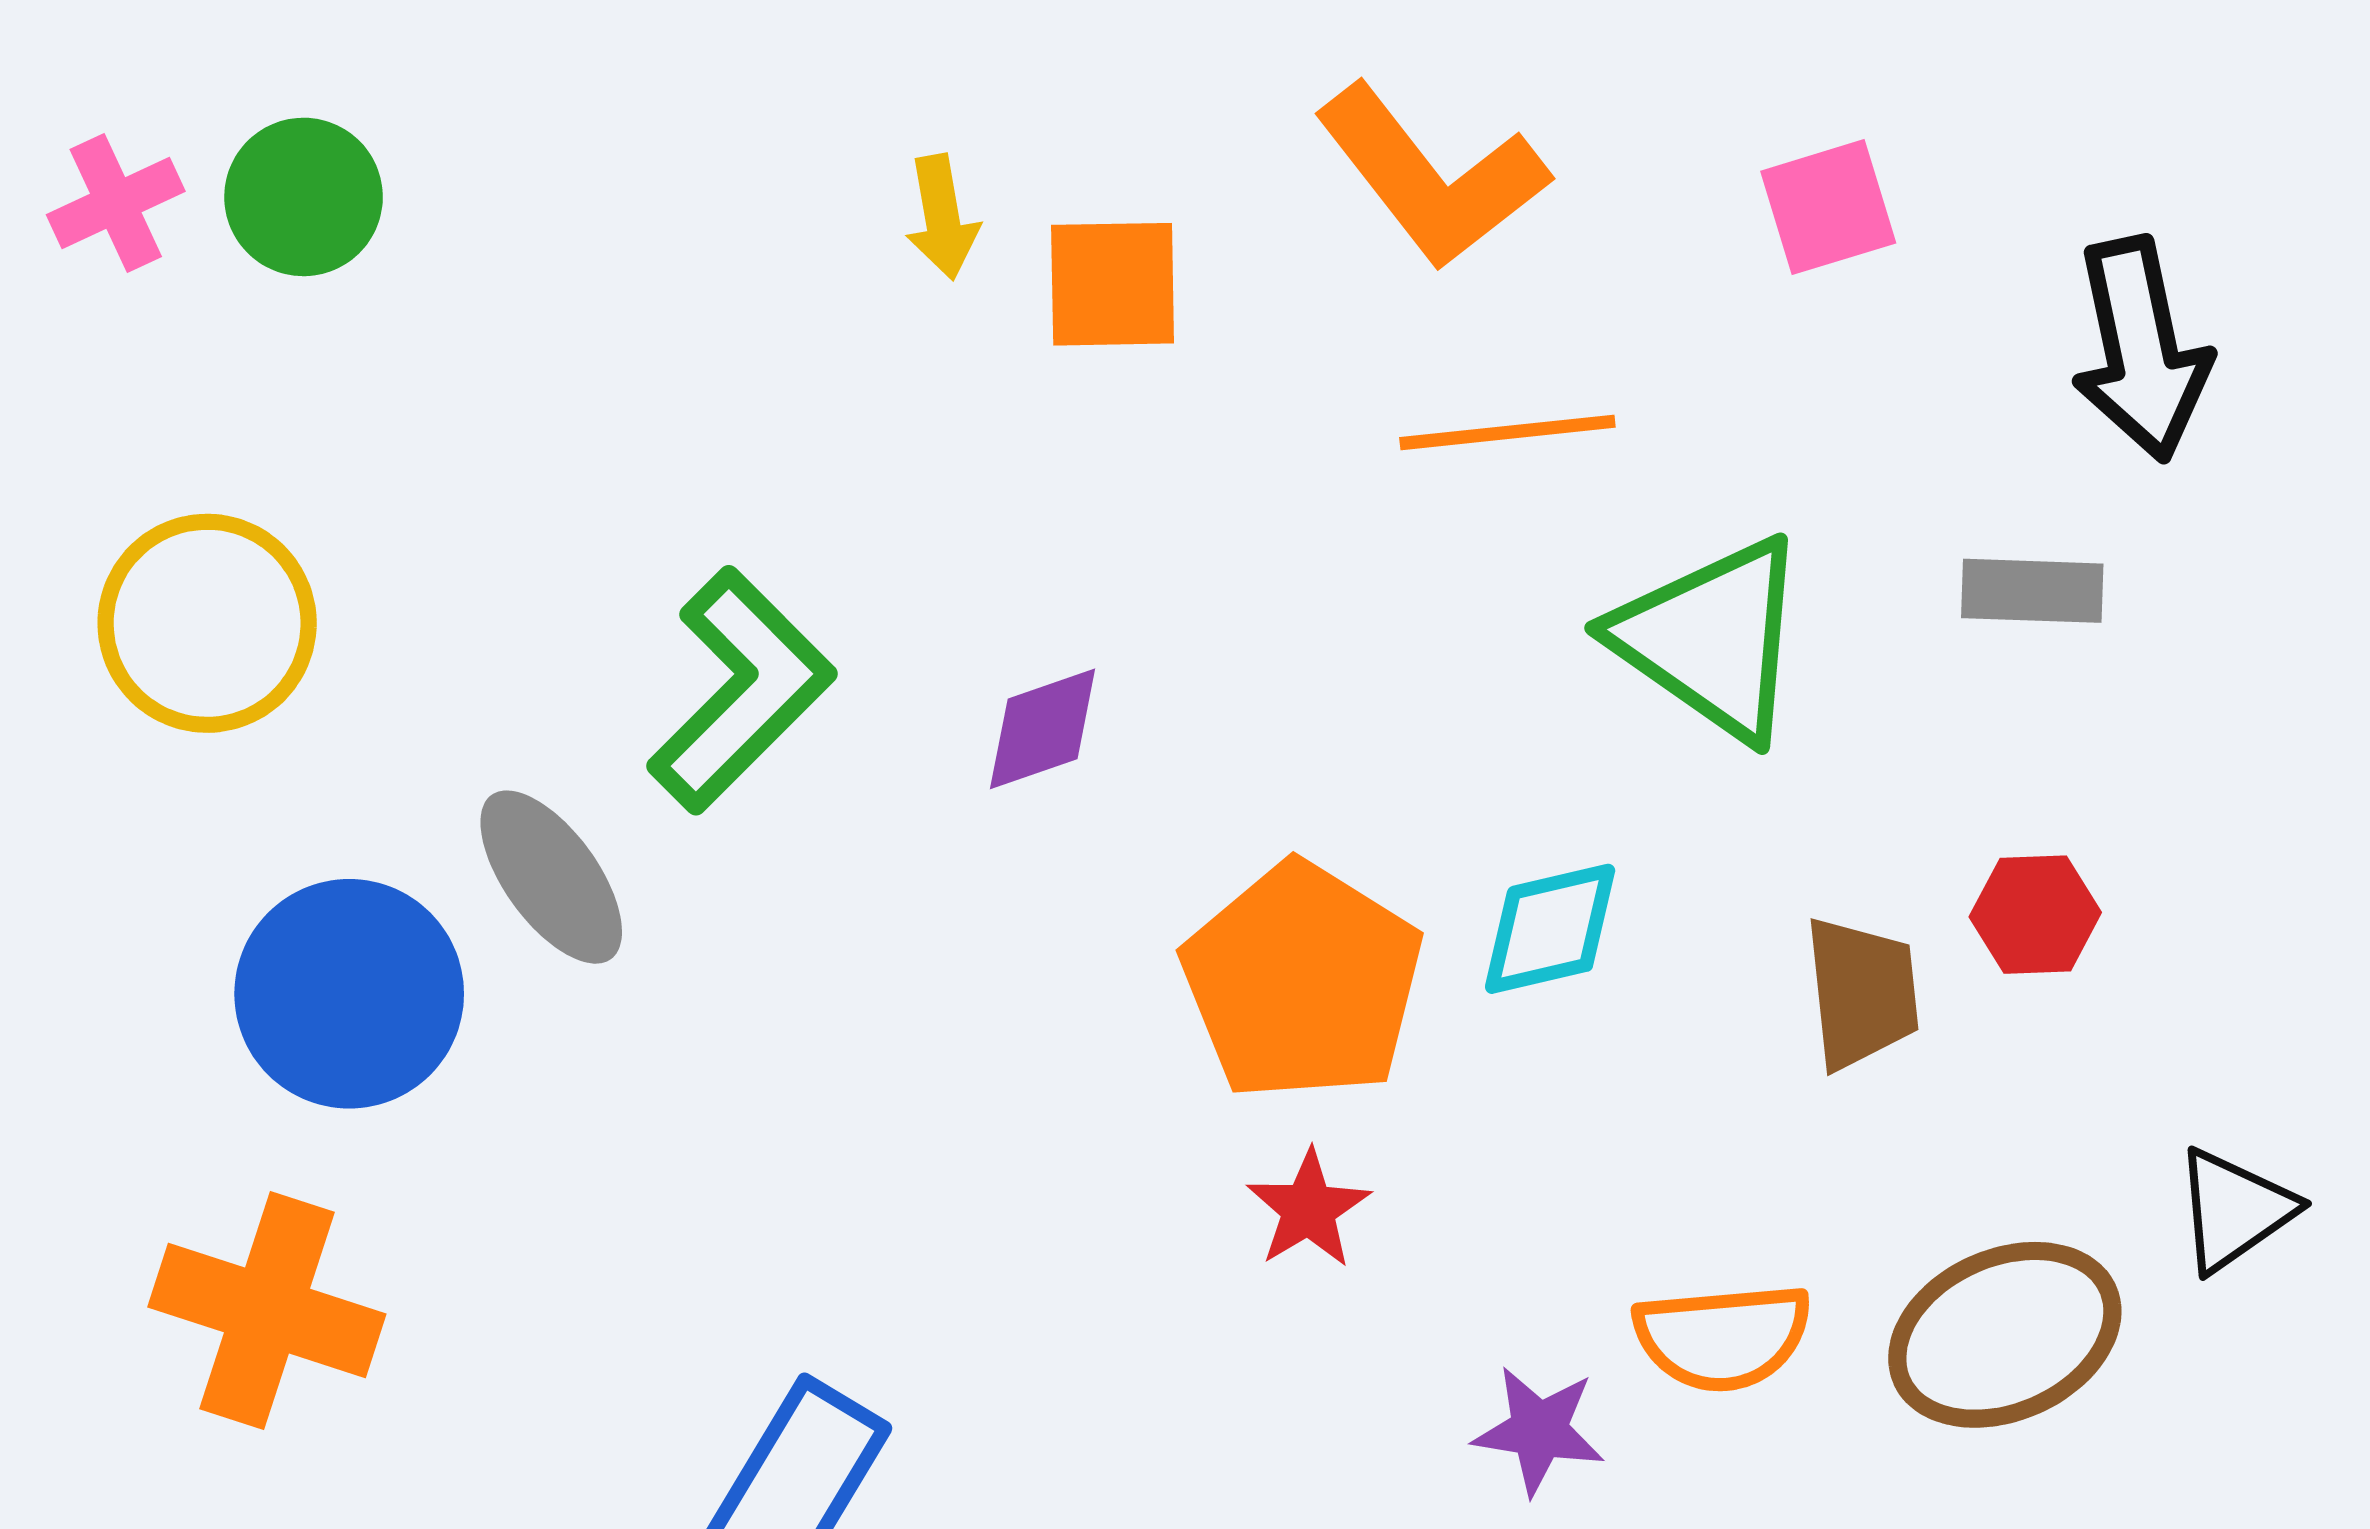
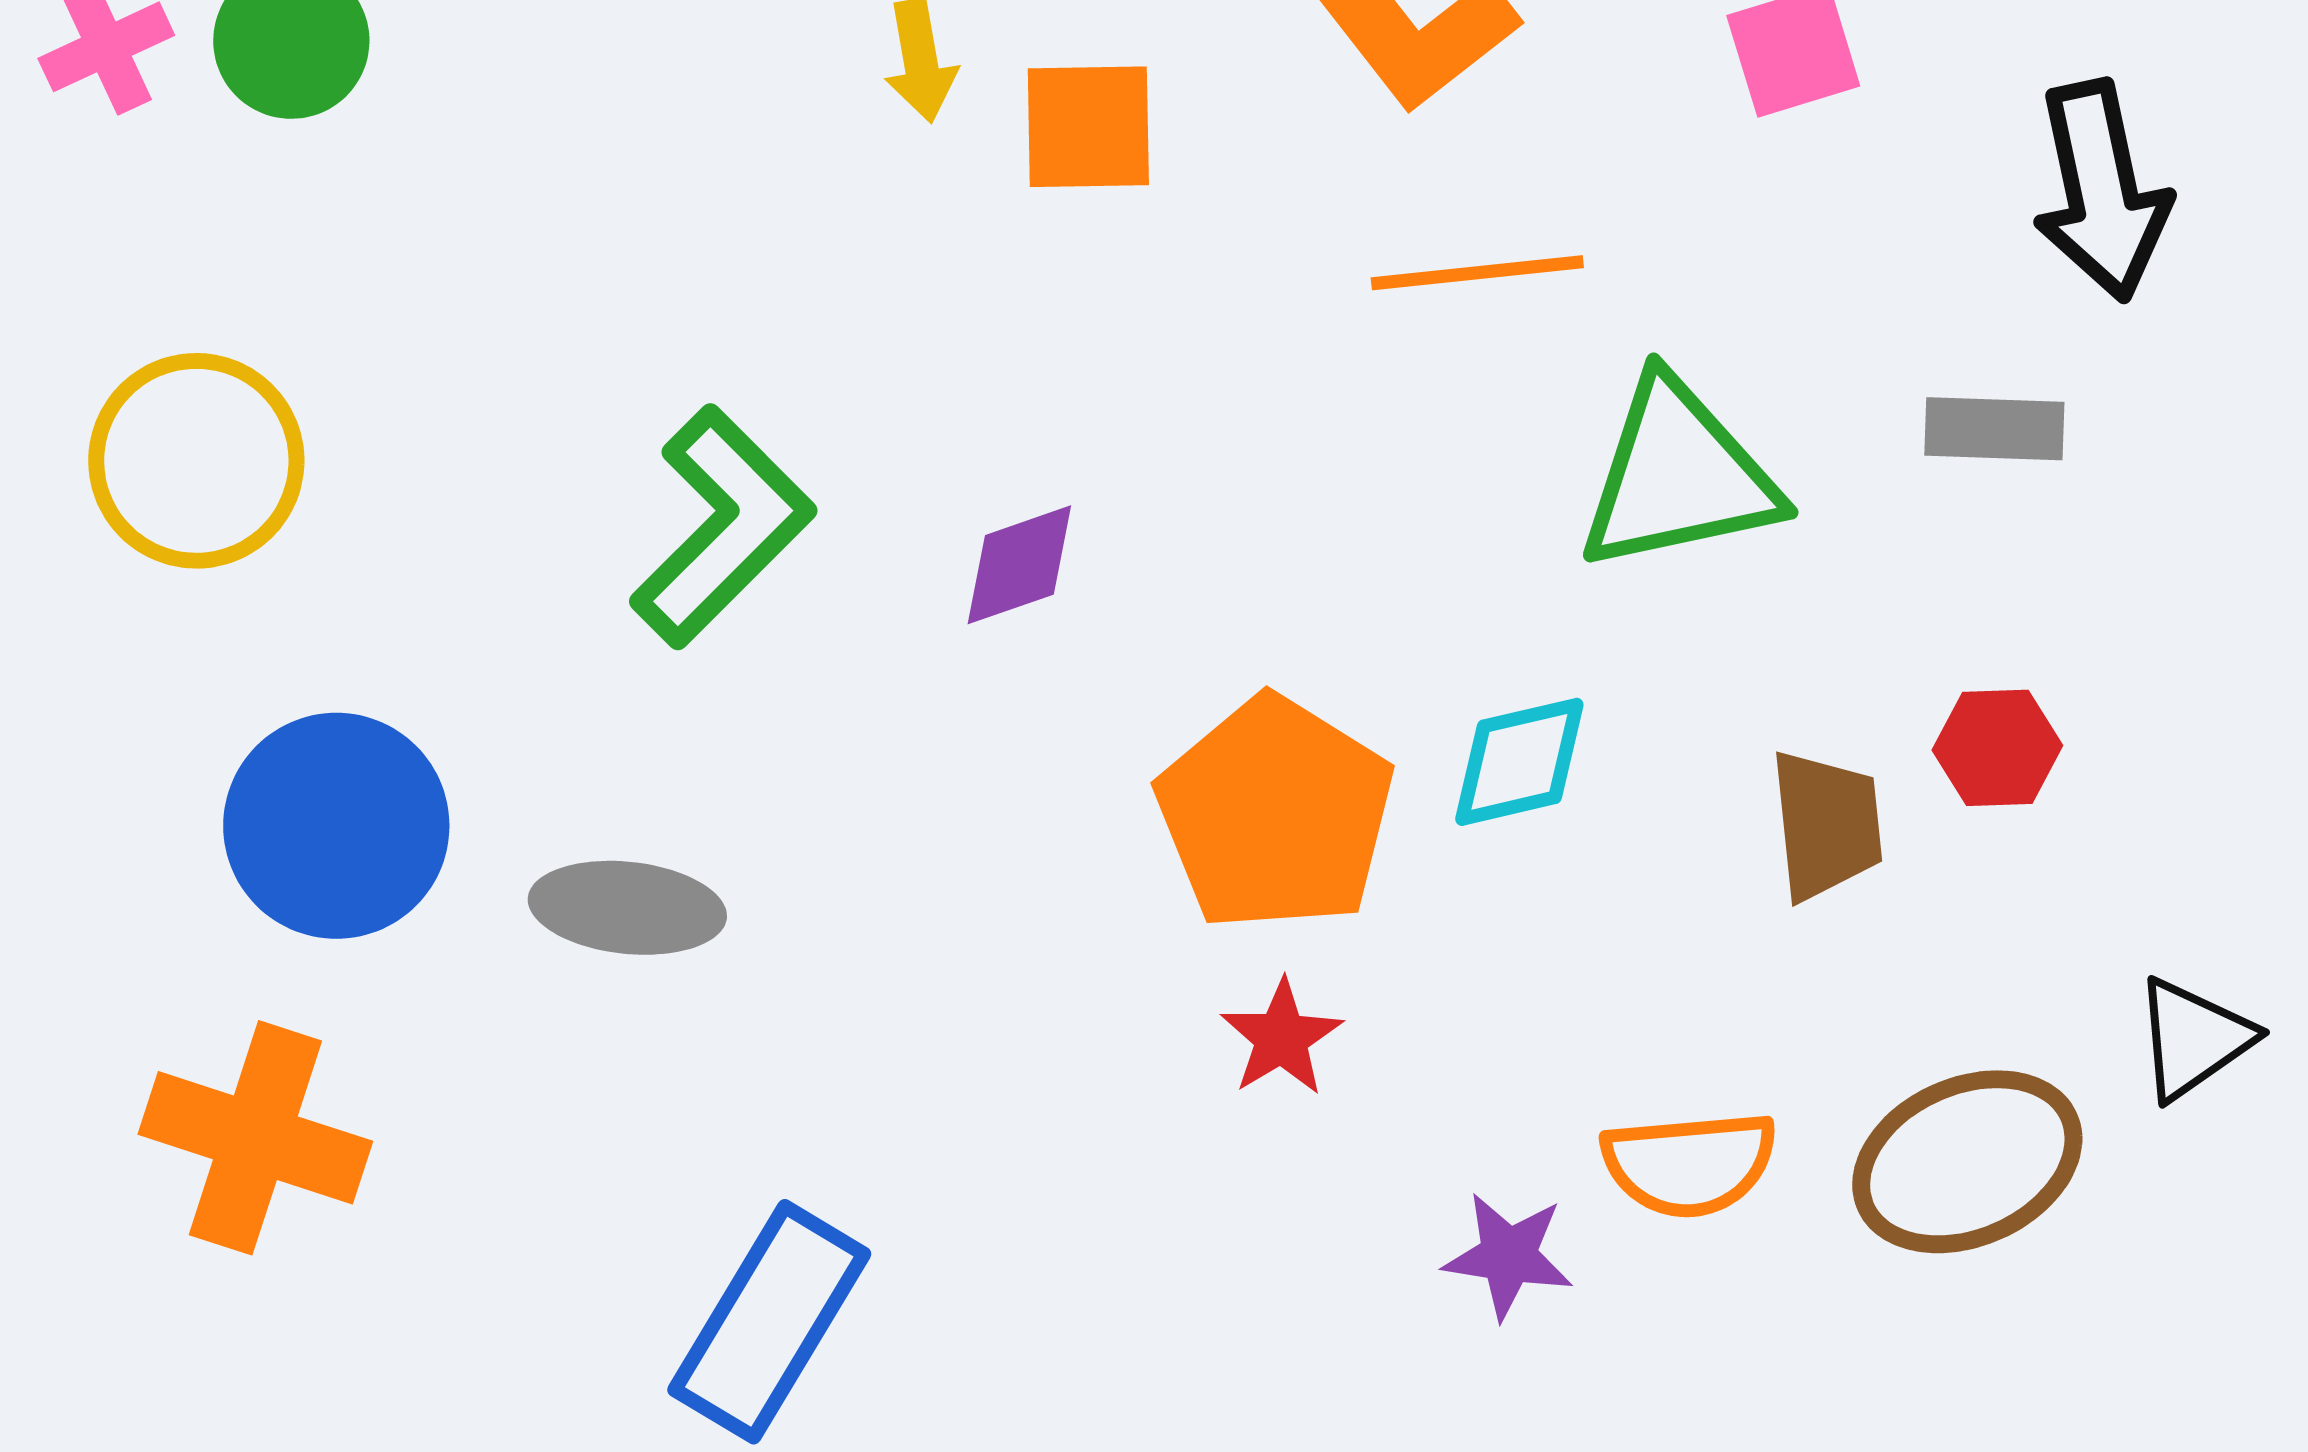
green triangle: (1711, 638) -> (1678, 476), turned -47
gray ellipse: (551, 877) -> (627, 908), moved, turned -48

